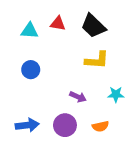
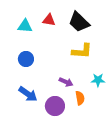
blue arrow: (27, 125) -> (28, 94), moved, turned 42
orange semicircle: (100, 126) -> (80, 98), moved, turned -88

